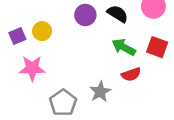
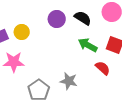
red semicircle: (131, 74) -> (103, 68), moved, turned -119
gray star: (100, 92) -> (69, 81), turned -30

